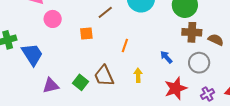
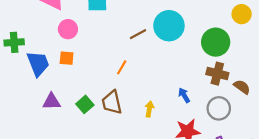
brown line: (105, 12) -> (138, 34), moved
orange square: (86, 33) -> (67, 58), moved
orange line: (125, 45) -> (122, 67), moved

